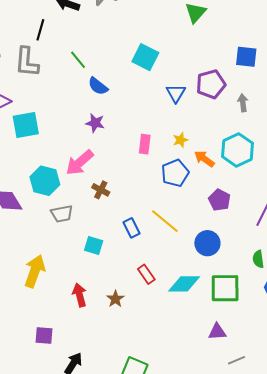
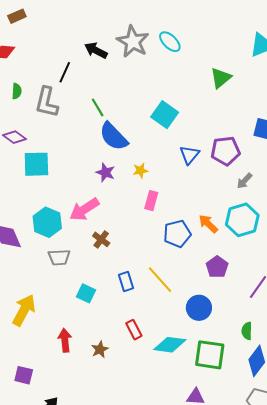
blue semicircle: (98, 86) -> (114, 136), size x1.5
gray arrow: (243, 103) -> (244, 181), moved, turned -138
yellow star: (180, 140) -> (140, 171), moved

